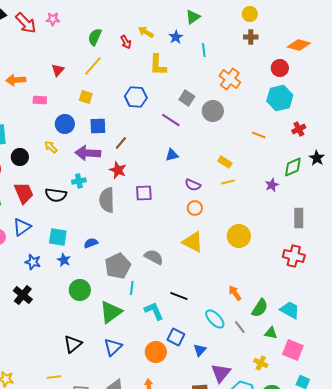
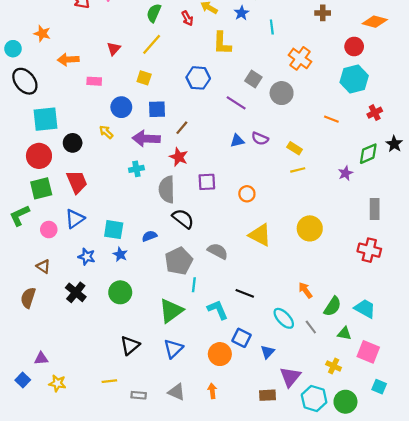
purple semicircle: (193, 185) -> (260, 139), moved
black semicircle: (56, 195) -> (183, 219), moved, turned -150
orange circle: (195, 208) -> (247, 194), moved
green circle: (80, 290) -> (120, 292), moved

